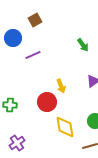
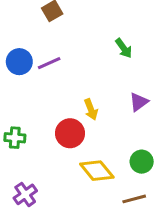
blue circle: (13, 38) -> (19, 62), moved
yellow diamond: (65, 127) -> (97, 171), turned -30

